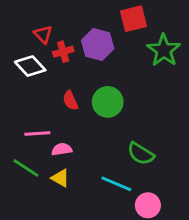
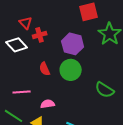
purple hexagon: (98, 45) -> (73, 44), moved
pink semicircle: (62, 149) -> (48, 104), moved
green semicircle: (141, 154) -> (105, 90), moved

